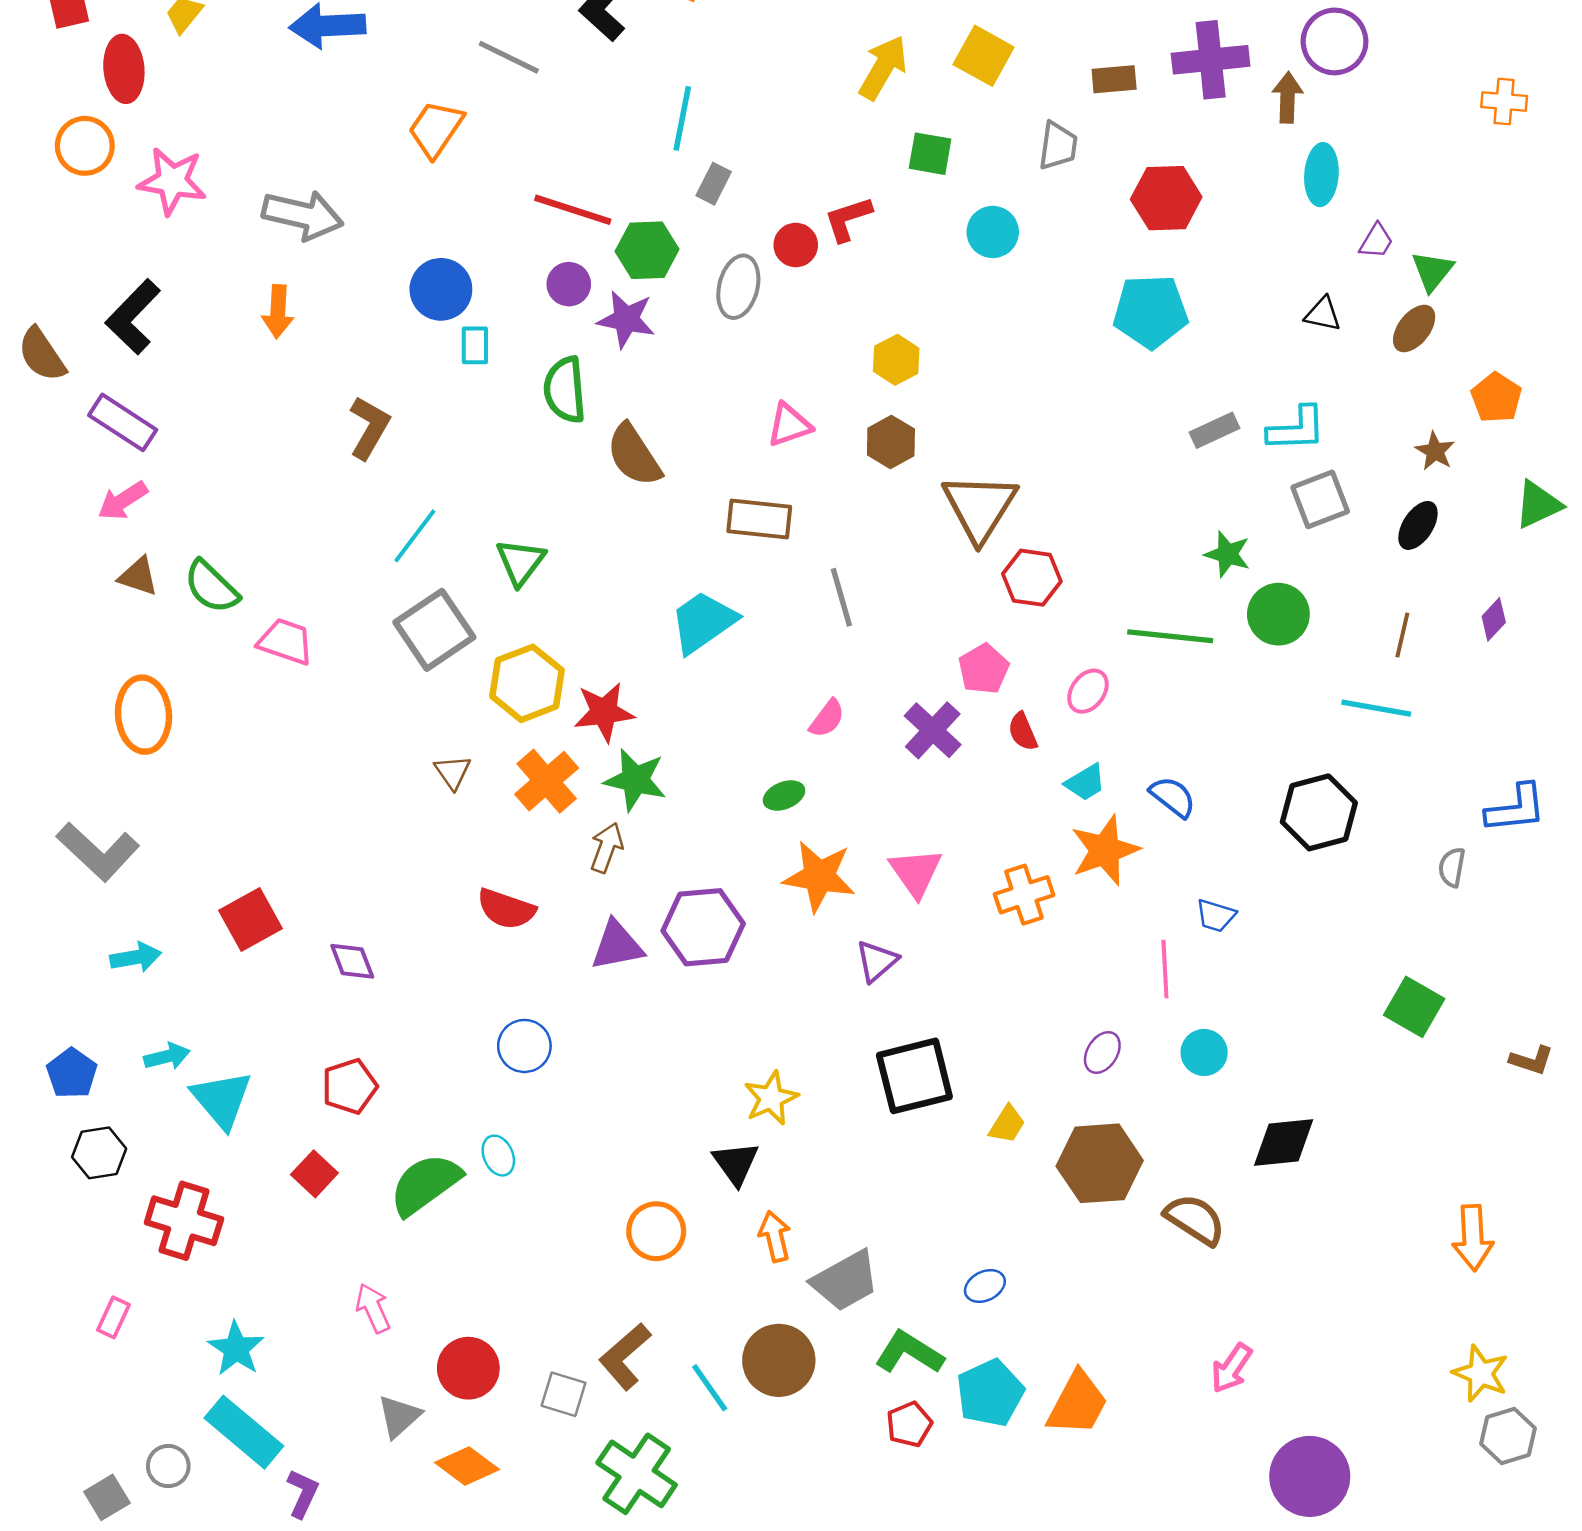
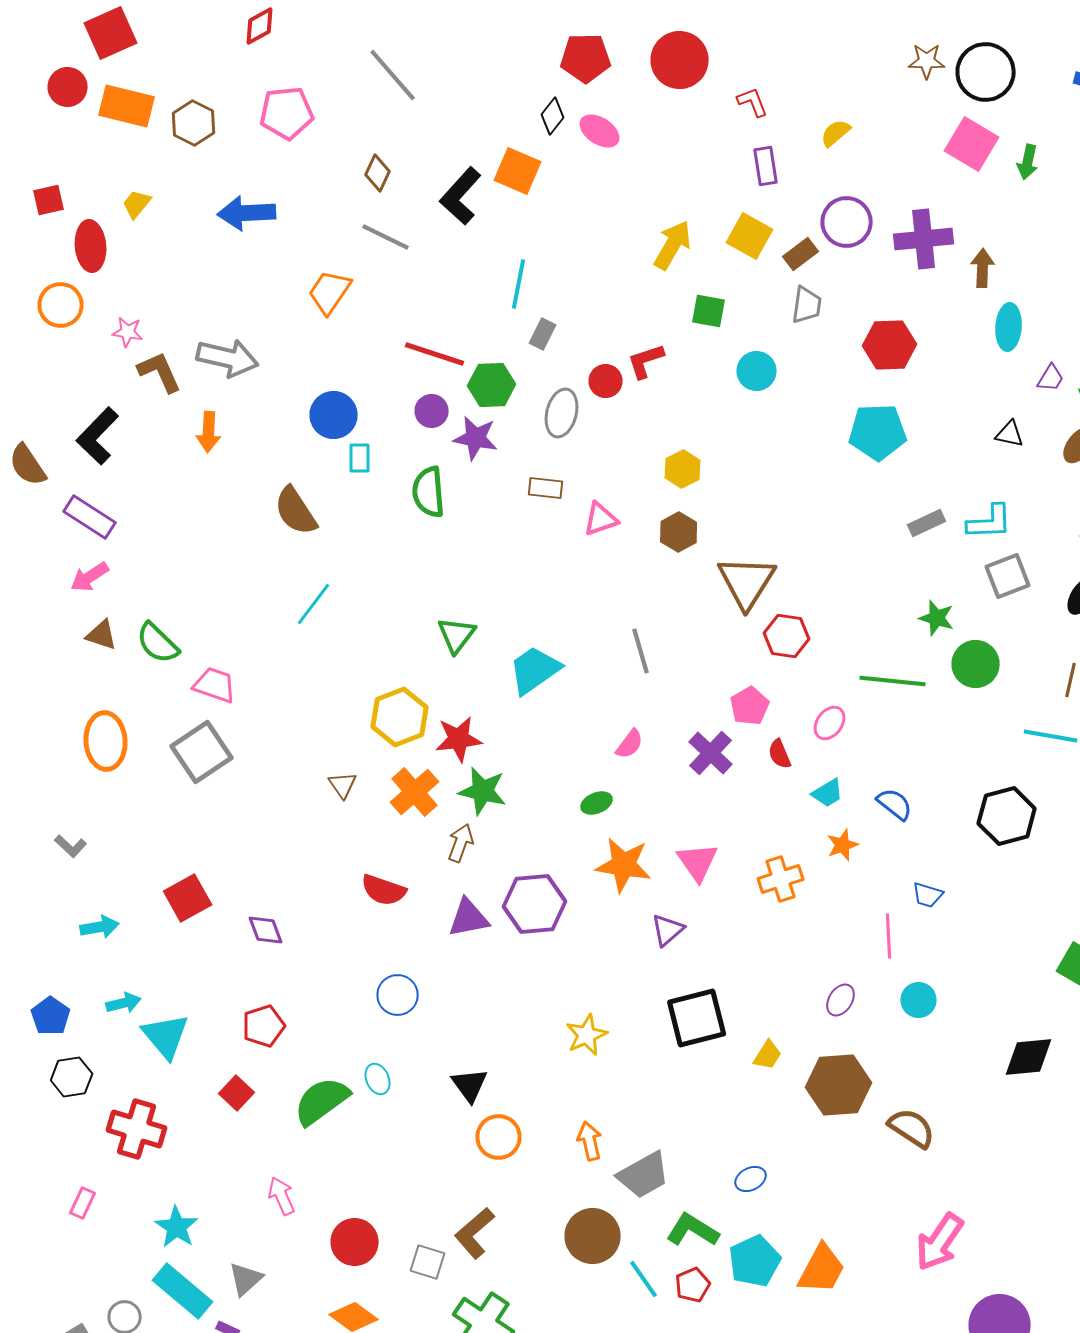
purple circle: (1335, 41) -> (847, 222), moved
brown rectangle: (1114, 79) -> (801, 254), moved, turned -32
pink star: (172, 181) -> (128, 332), size x0.6
brown L-shape: (369, 428) -> (160, 372), moved, turned -54
brown semicircle: (634, 455) -> (296, 511), moved
brown rectangle: (759, 519) -> (546, 488), moved, size x0.7
green triangle: (520, 562) -> (457, 635), moved
gray square: (434, 630) -> (202, 752), moved
orange star: (1105, 850) -> (843, 845), size x0.6
gray L-shape: (98, 852) -> (71, 846), size x0.5
black diamond: (1284, 1142) -> (1029, 1057), moved
black triangle: (736, 1163) -> (470, 1085), moved
pink arrow: (1231, 1368) -> (940, 1242), size x1.5
cyan line: (710, 1388) -> (644, 1279), moved
gray triangle: (399, 1416) -> (246, 1279), moved

